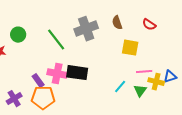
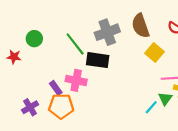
brown semicircle: (117, 23) -> (141, 26), size x1.6
yellow square: (130, 48) -> (154, 53), turned 30
black rectangle: (77, 73) -> (98, 60), moved
cyan line: (120, 87) -> (151, 107), moved

